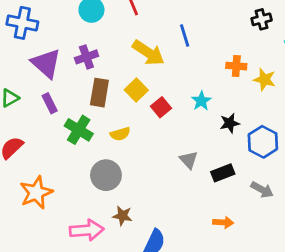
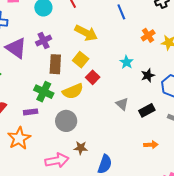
blue line: (185, 36) -> (121, 12), moved
orange cross: (236, 66) -> (148, 35), turned -32
purple rectangle: (50, 103) -> (31, 112), moved, turned -64
red square: (161, 107) -> (93, 77), moved
yellow semicircle: (120, 134) -> (73, 91), size x1.5

